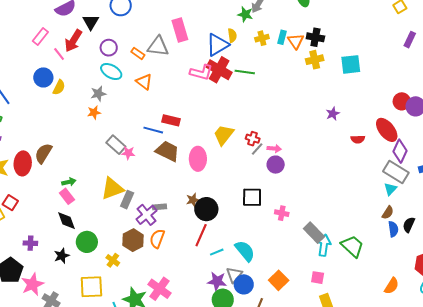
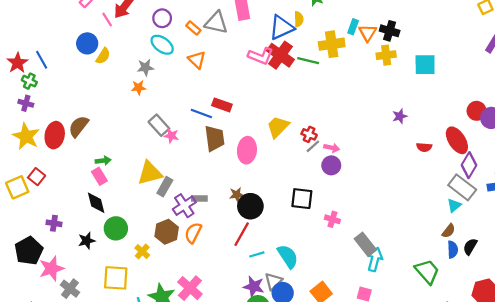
yellow cross: (262, 38) -> (332, 44), moved, size x1.6
brown trapezoid: (167, 151) -> (215, 138), turned 50
green trapezoid: (352, 246) -> (427, 271), moved

